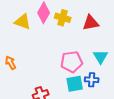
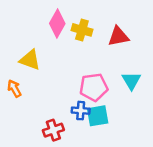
yellow triangle: (23, 22) -> (30, 60), moved
blue cross: (92, 80) -> (81, 111), moved

